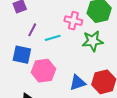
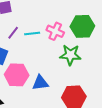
cyan line: (53, 38) -> (32, 33), moved
blue triangle: (78, 83) -> (40, 83), moved

